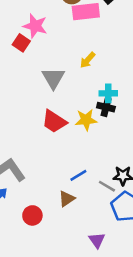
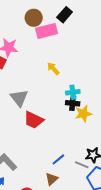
yellow arrow: (88, 60) -> (53, 69), turned 104
gray triangle: (53, 78) -> (19, 98), moved
yellow star: (86, 120) -> (83, 114), moved

